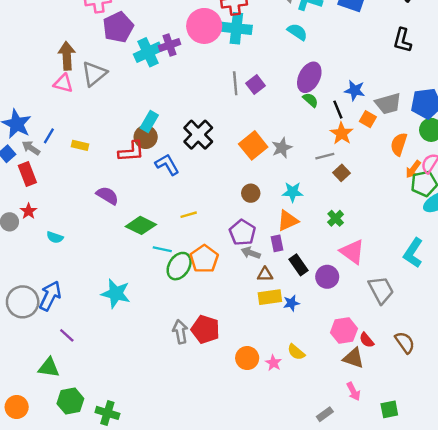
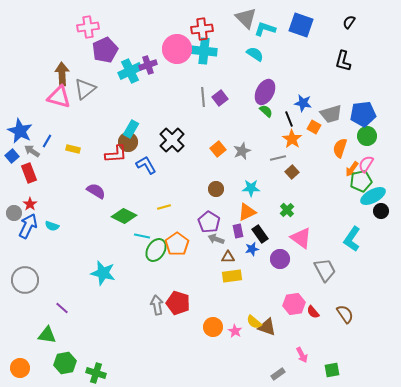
pink triangle: (63, 83) -> (59, 97), size x1.4
orange square: (253, 145) -> (218, 149), size x0.7
black rectangle: (299, 265) -> (260, 234), moved
blue arrow: (50, 296) -> (28, 226), moved
blue star: (291, 303) -> (252, 249), moved
brown triangle: (353, 358) -> (267, 327), moved

